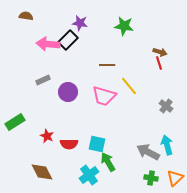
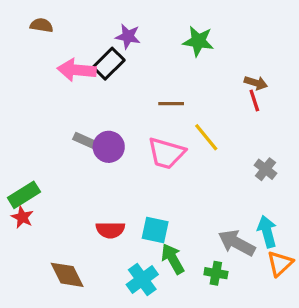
gray rectangle: (43, 80) -> (85, 140), moved, turned 48
red star: (47, 136) -> (22, 217), moved
green cross: (151, 178) -> (216, 273), moved
orange triangle: (175, 178) -> (280, 264), moved

